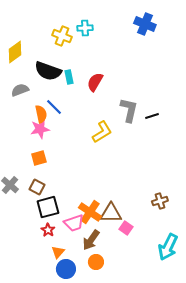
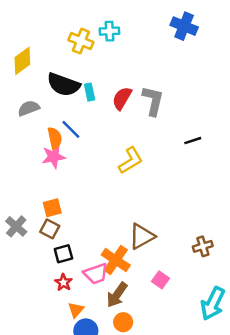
gray L-shape: (129, 110) -> (153, 101), moved
orange square: (39, 158) -> (52, 208), moved
black square: (48, 207) -> (63, 254), size x0.7
brown triangle: (111, 213) -> (142, 236), moved, turned -30

